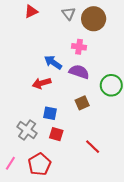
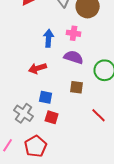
blue arrow: (53, 62) -> (49, 38), moved, turned 60
brown square: (82, 103) -> (77, 87), turned 32
red line: (93, 147) -> (99, 115), moved

